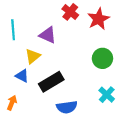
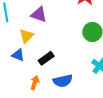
black rectangle: (51, 82) -> (46, 58), size x0.7
orange arrow: (12, 103) -> (35, 83), moved

